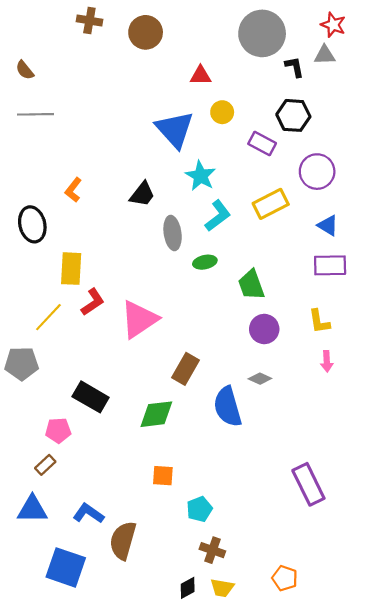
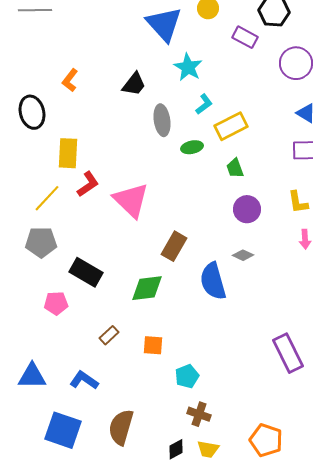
yellow rectangle: (271, 204) -> (231, 126), moved
cyan L-shape: (218, 216) -> (204, 104), size x0.7
green trapezoid: (251, 285) -> (235, 168), size x0.7
pink triangle: (139, 319) -> (131, 200), turned -42
gray pentagon: (22, 364) -> (41, 242), moved
brown rectangle: (45, 465) -> (109, 335), moved
brown semicircle: (123, 540) -> (121, 427), moved
orange pentagon: (285, 578) -> (266, 440), size x1.4

